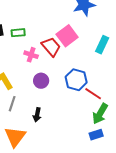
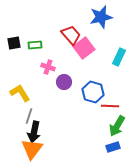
red trapezoid: (51, 47) -> (71, 35), moved
purple circle: (41, 81) -> (64, 82), moved
red line: (93, 94) -> (110, 106), turned -30
black arrow: (37, 115) -> (34, 132), moved, size x1.5

